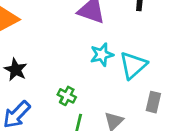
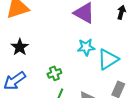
green cross: (67, 96) -> (54, 73), turned 32

